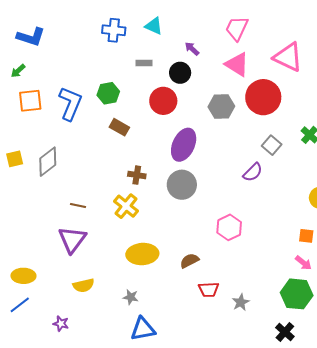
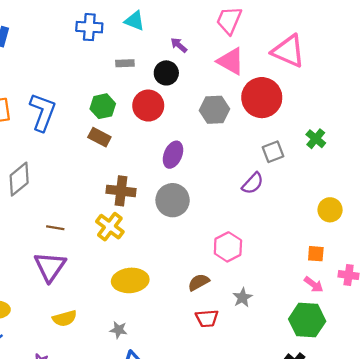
green hexagon: (108, 93) -> (103, 106), moved
purple ellipse: (184, 145) -> (173, 155), size x0.7
gray square: (272, 145) -> (273, 152), turned 30
brown cross: (137, 175) -> (121, 191), size x1.4
brown semicircle: (189, 261) -> (199, 282), moved
gray star: (241, 302) -> (242, 298), moved

